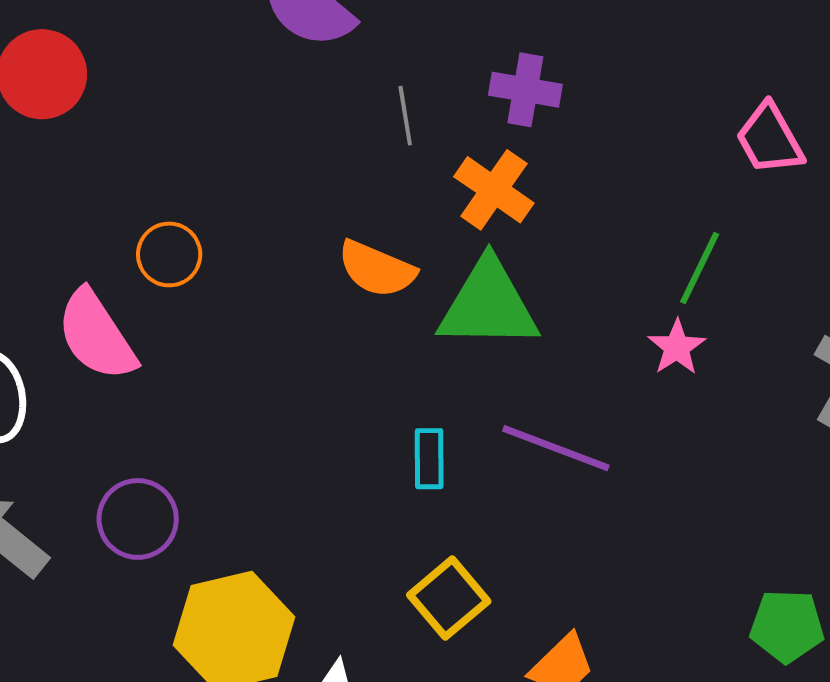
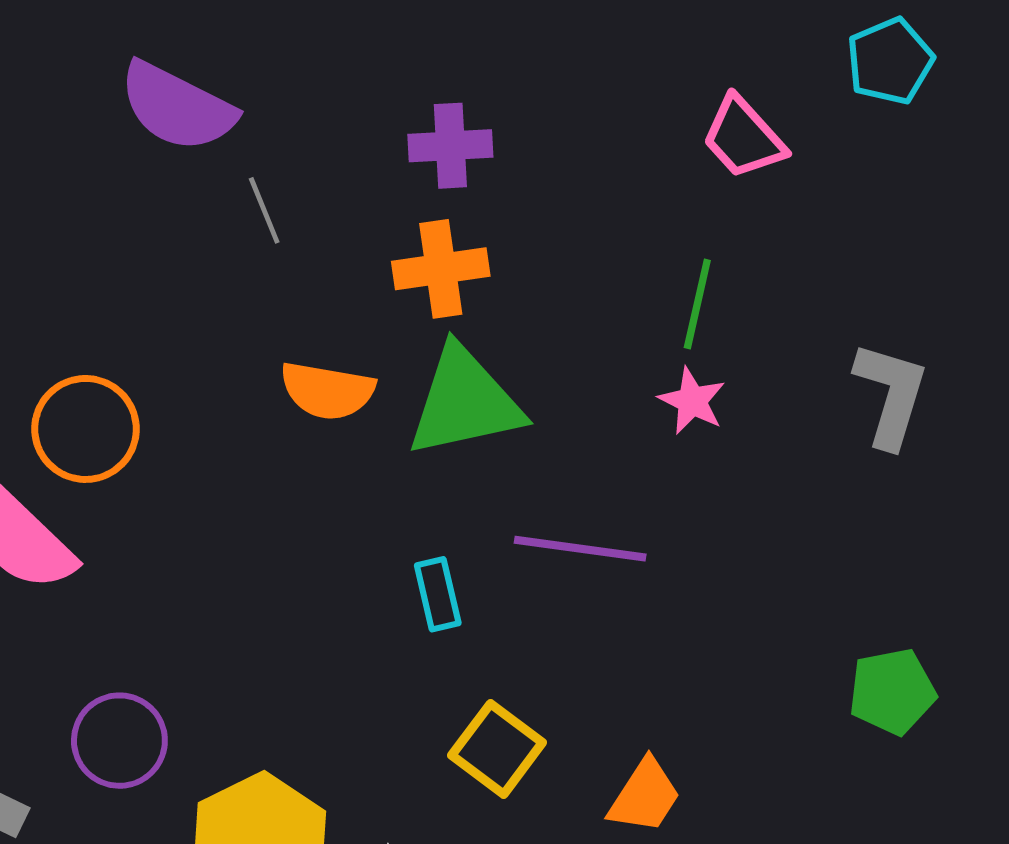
gray line: (405, 116) -> (264, 210), moved
orange cross: (494, 190) -> (441, 269), turned -30
orange circle: (169, 254) -> (86, 429), size x1.4

